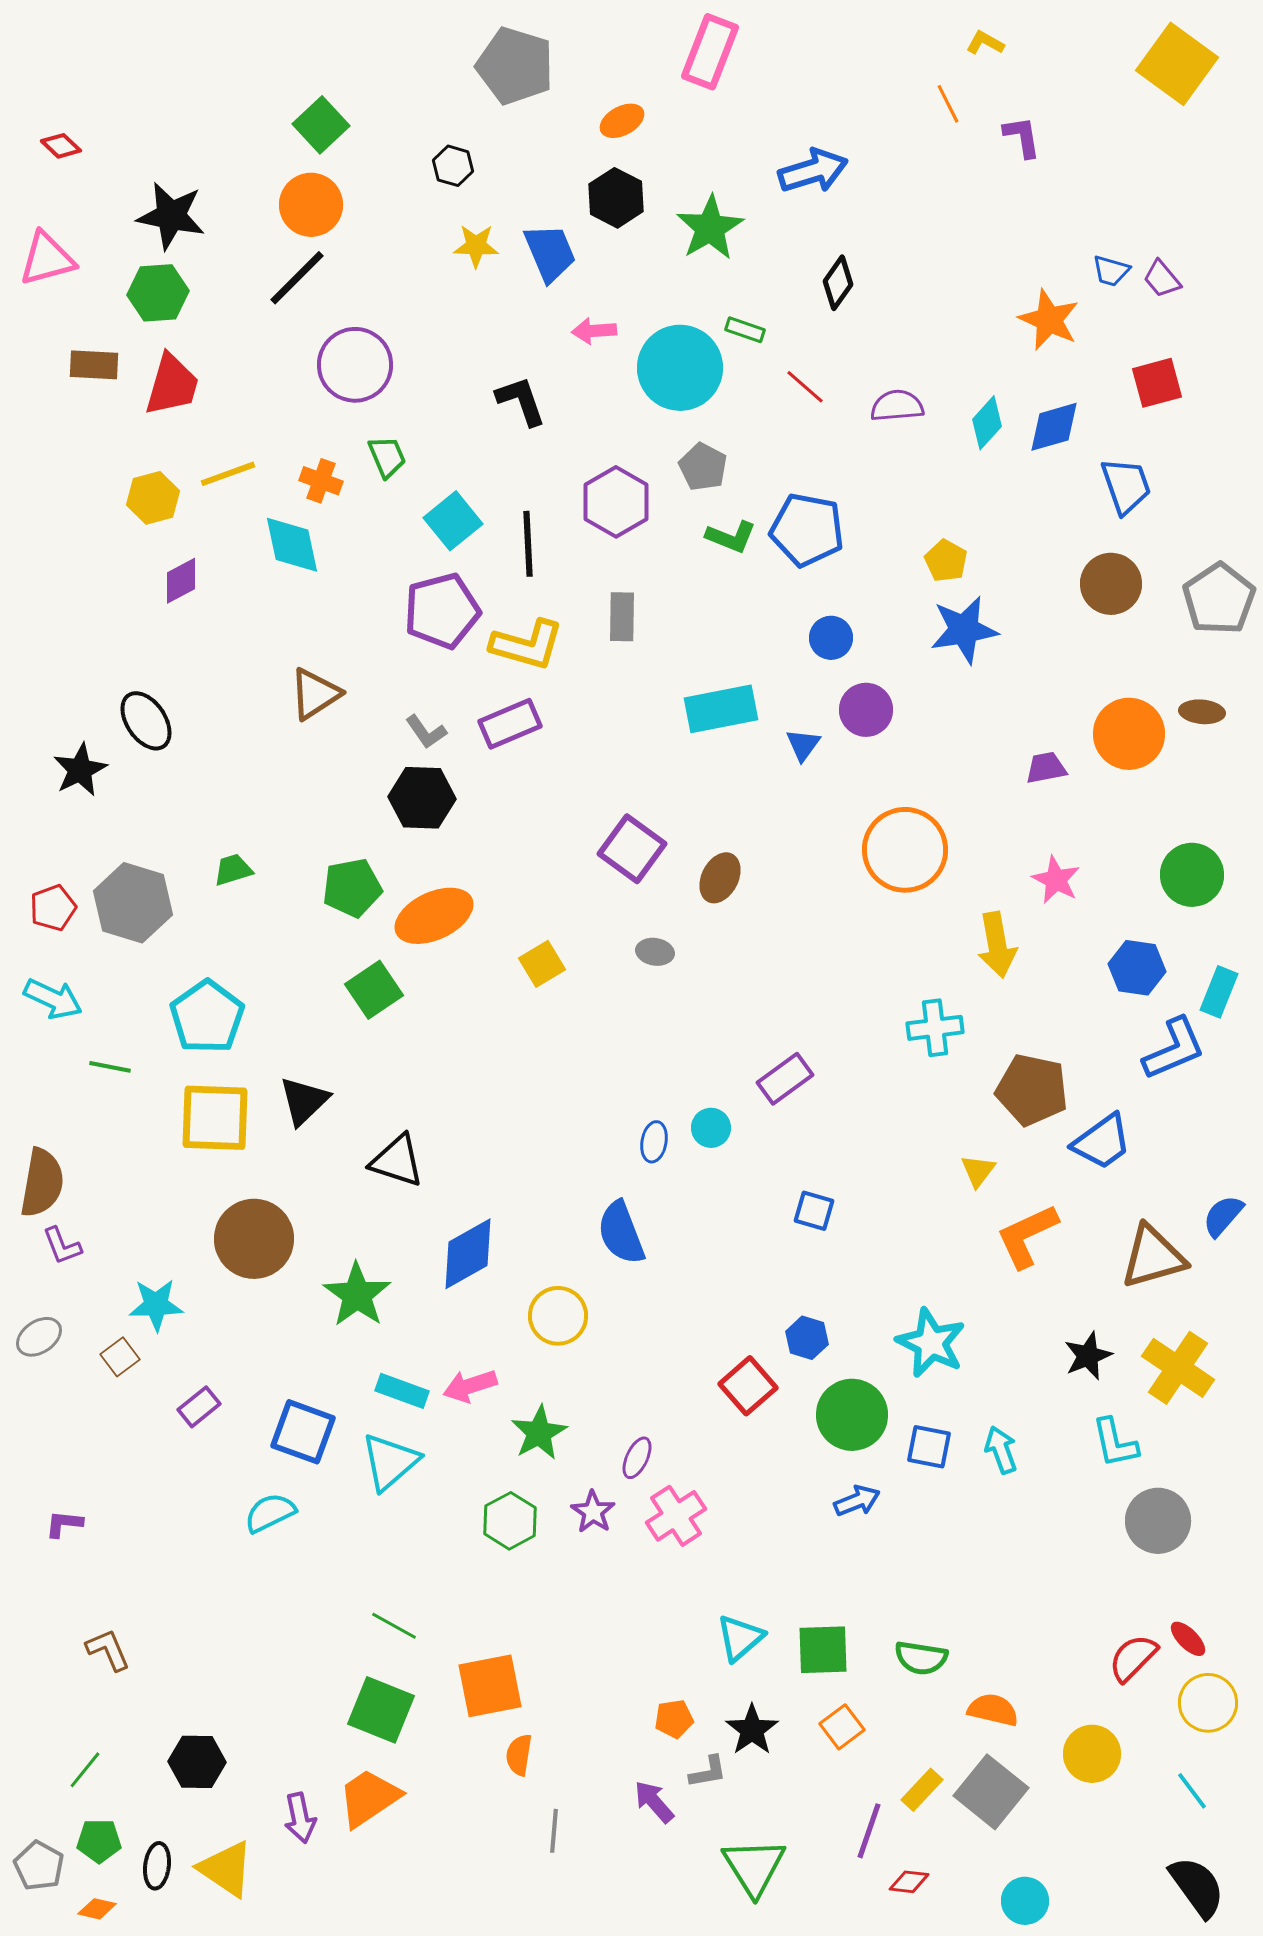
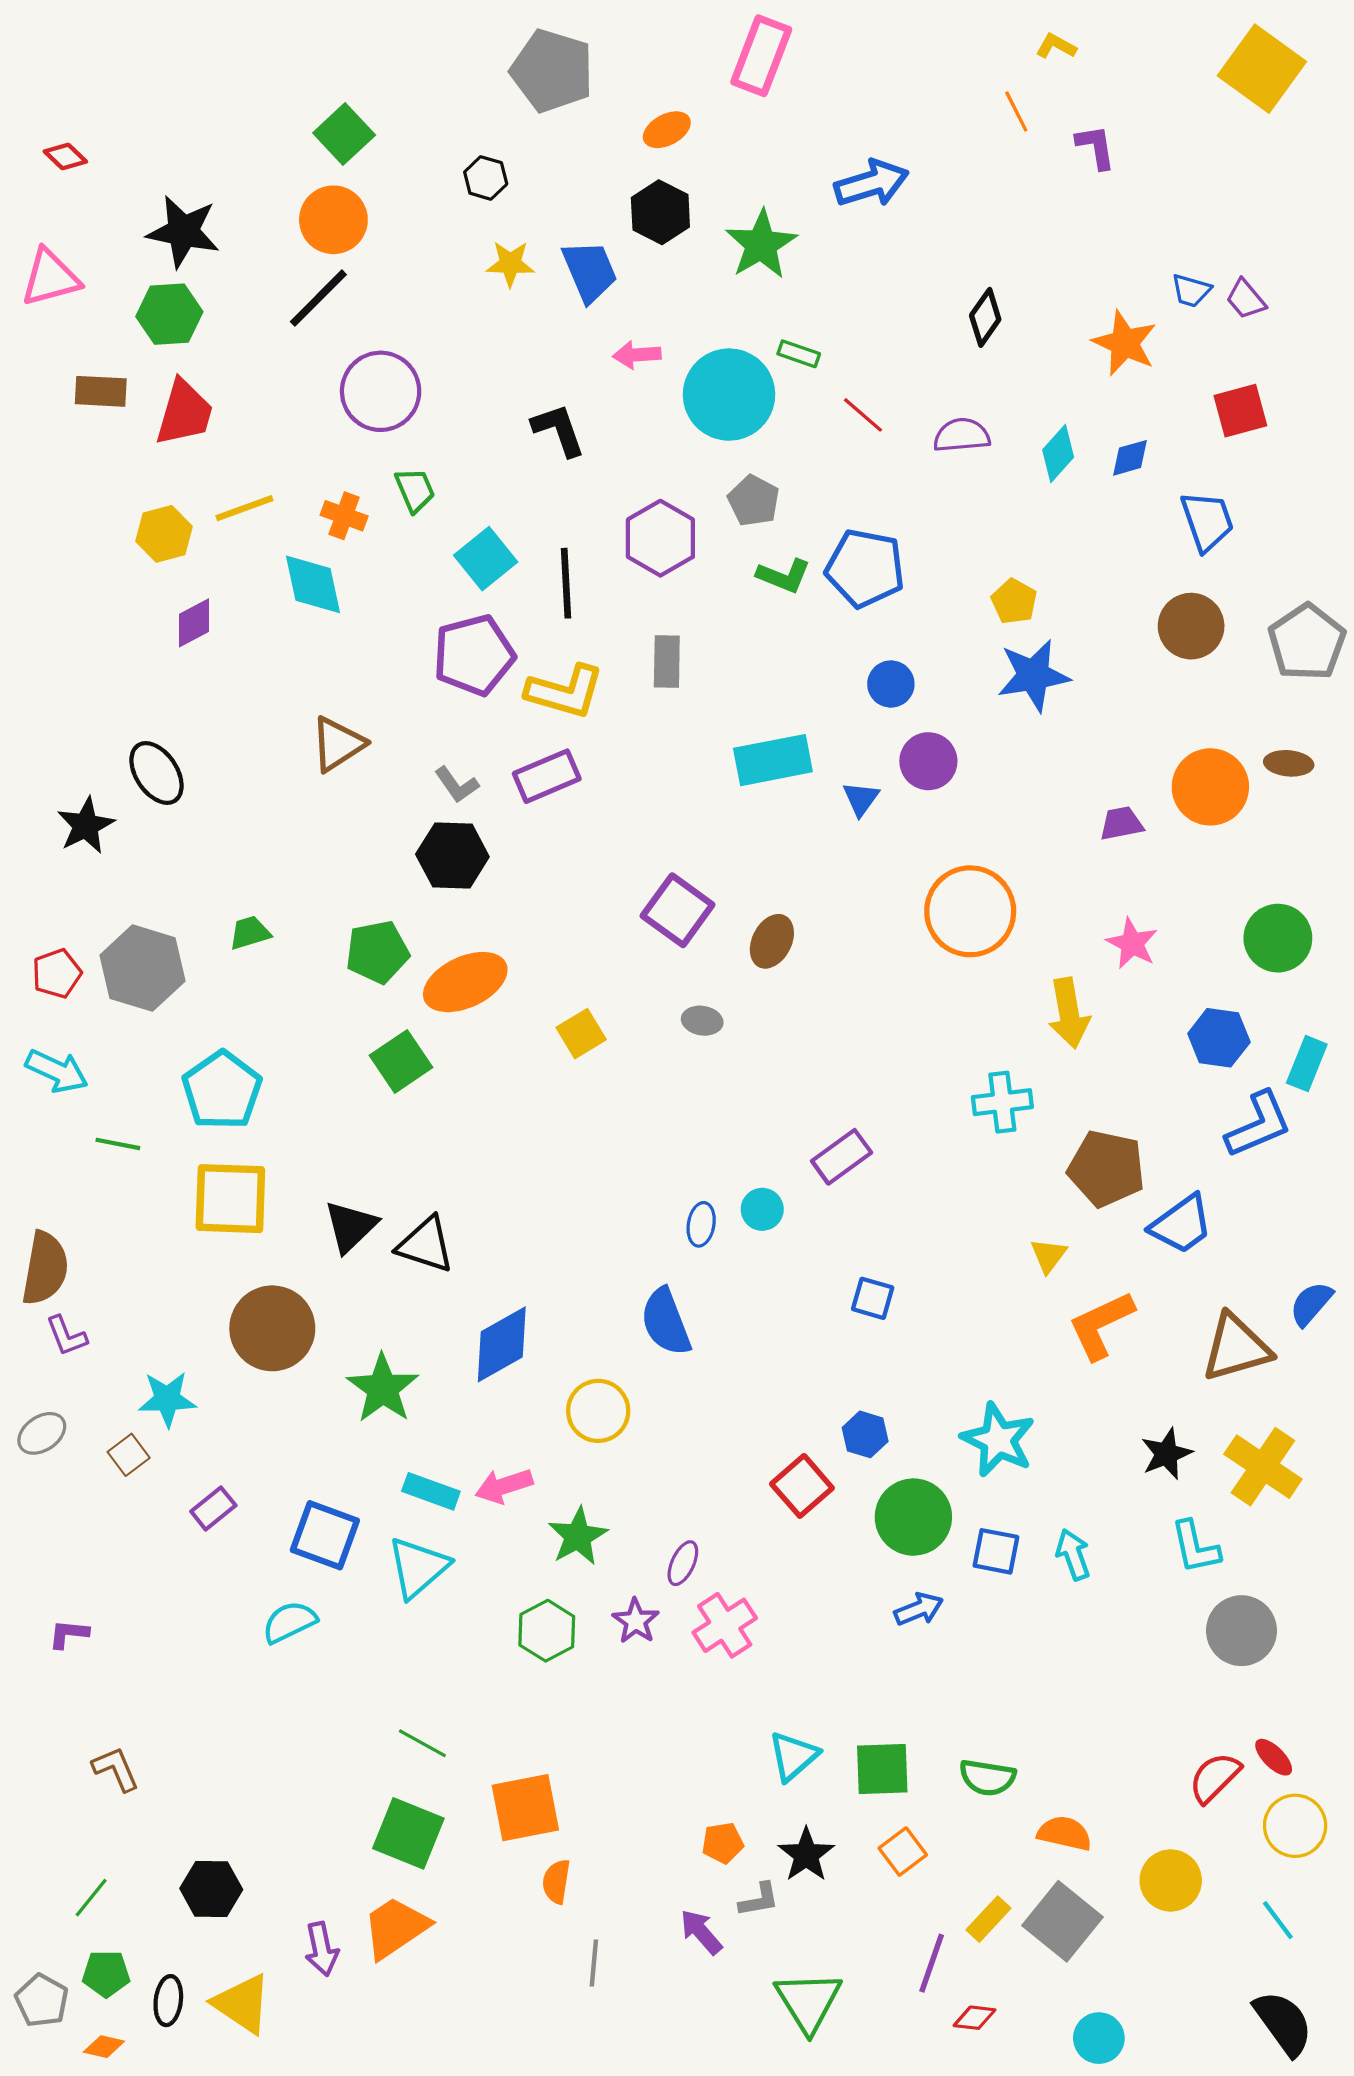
black diamond: (838, 283) -> (985, 317), moved
blue diamond: (1054, 427) -> (1130, 458), size x0.7
black triangle: (304, 1101) -> (351, 1226), moved

